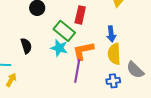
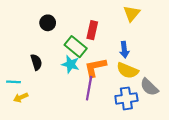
yellow semicircle: (114, 54) -> (127, 70), turned -65
yellow arrow: (11, 80) -> (21, 97), turned -144
blue cross: (113, 81) -> (126, 98), size x1.5

